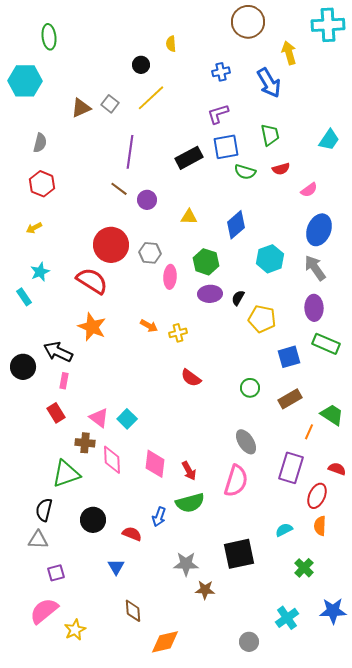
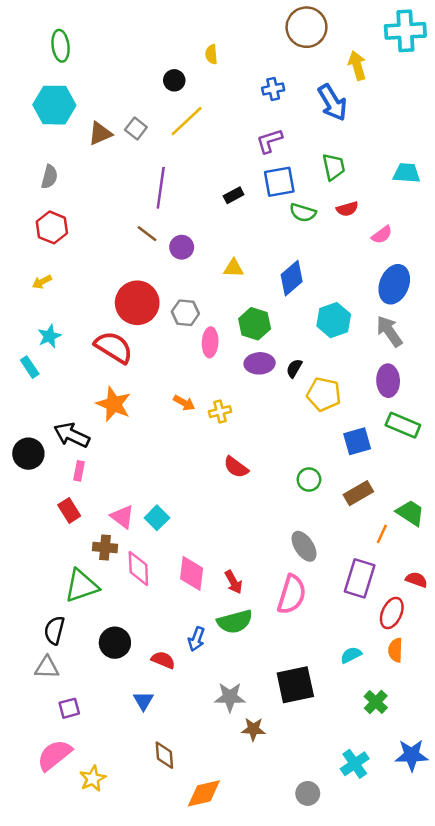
cyan hexagon: (25, 81) -> (54, 105), moved
cyan trapezoid: (329, 140) -> (407, 173), turned -120
black rectangle: (189, 158) -> (234, 195), size x0.6

